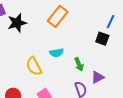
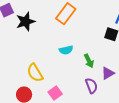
yellow semicircle: (34, 66) -> (35, 73), moved

